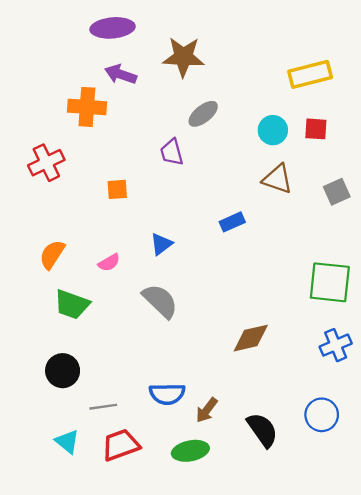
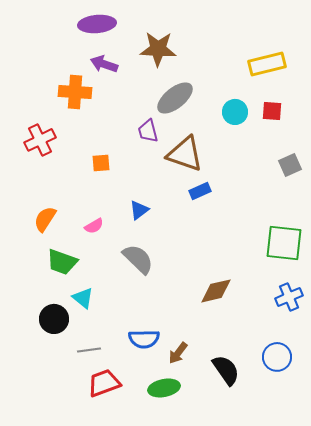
gray ellipse: (203, 114) -> (175, 98), size x1.4
brown triangle: (278, 179) -> (185, 154), moved, size x1.4
cyan triangle: (67, 442) -> (83, 298), moved

